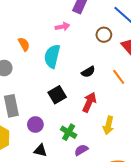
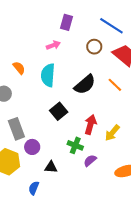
black semicircle: (88, 72) -> (85, 85), size x1.6
red arrow: (89, 102) -> (90, 125), moved
purple circle: (35, 125) -> (32, 147), moved
yellow arrow: (108, 125) -> (112, 133), turned 36

